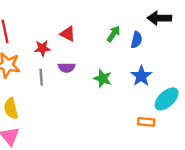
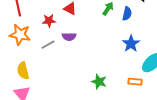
gray line: (41, 77) -> (48, 45), turned 64
green star: (103, 78) -> (99, 82), moved

